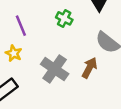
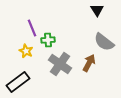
green cross: (64, 18) -> (48, 40), moved, turned -32

